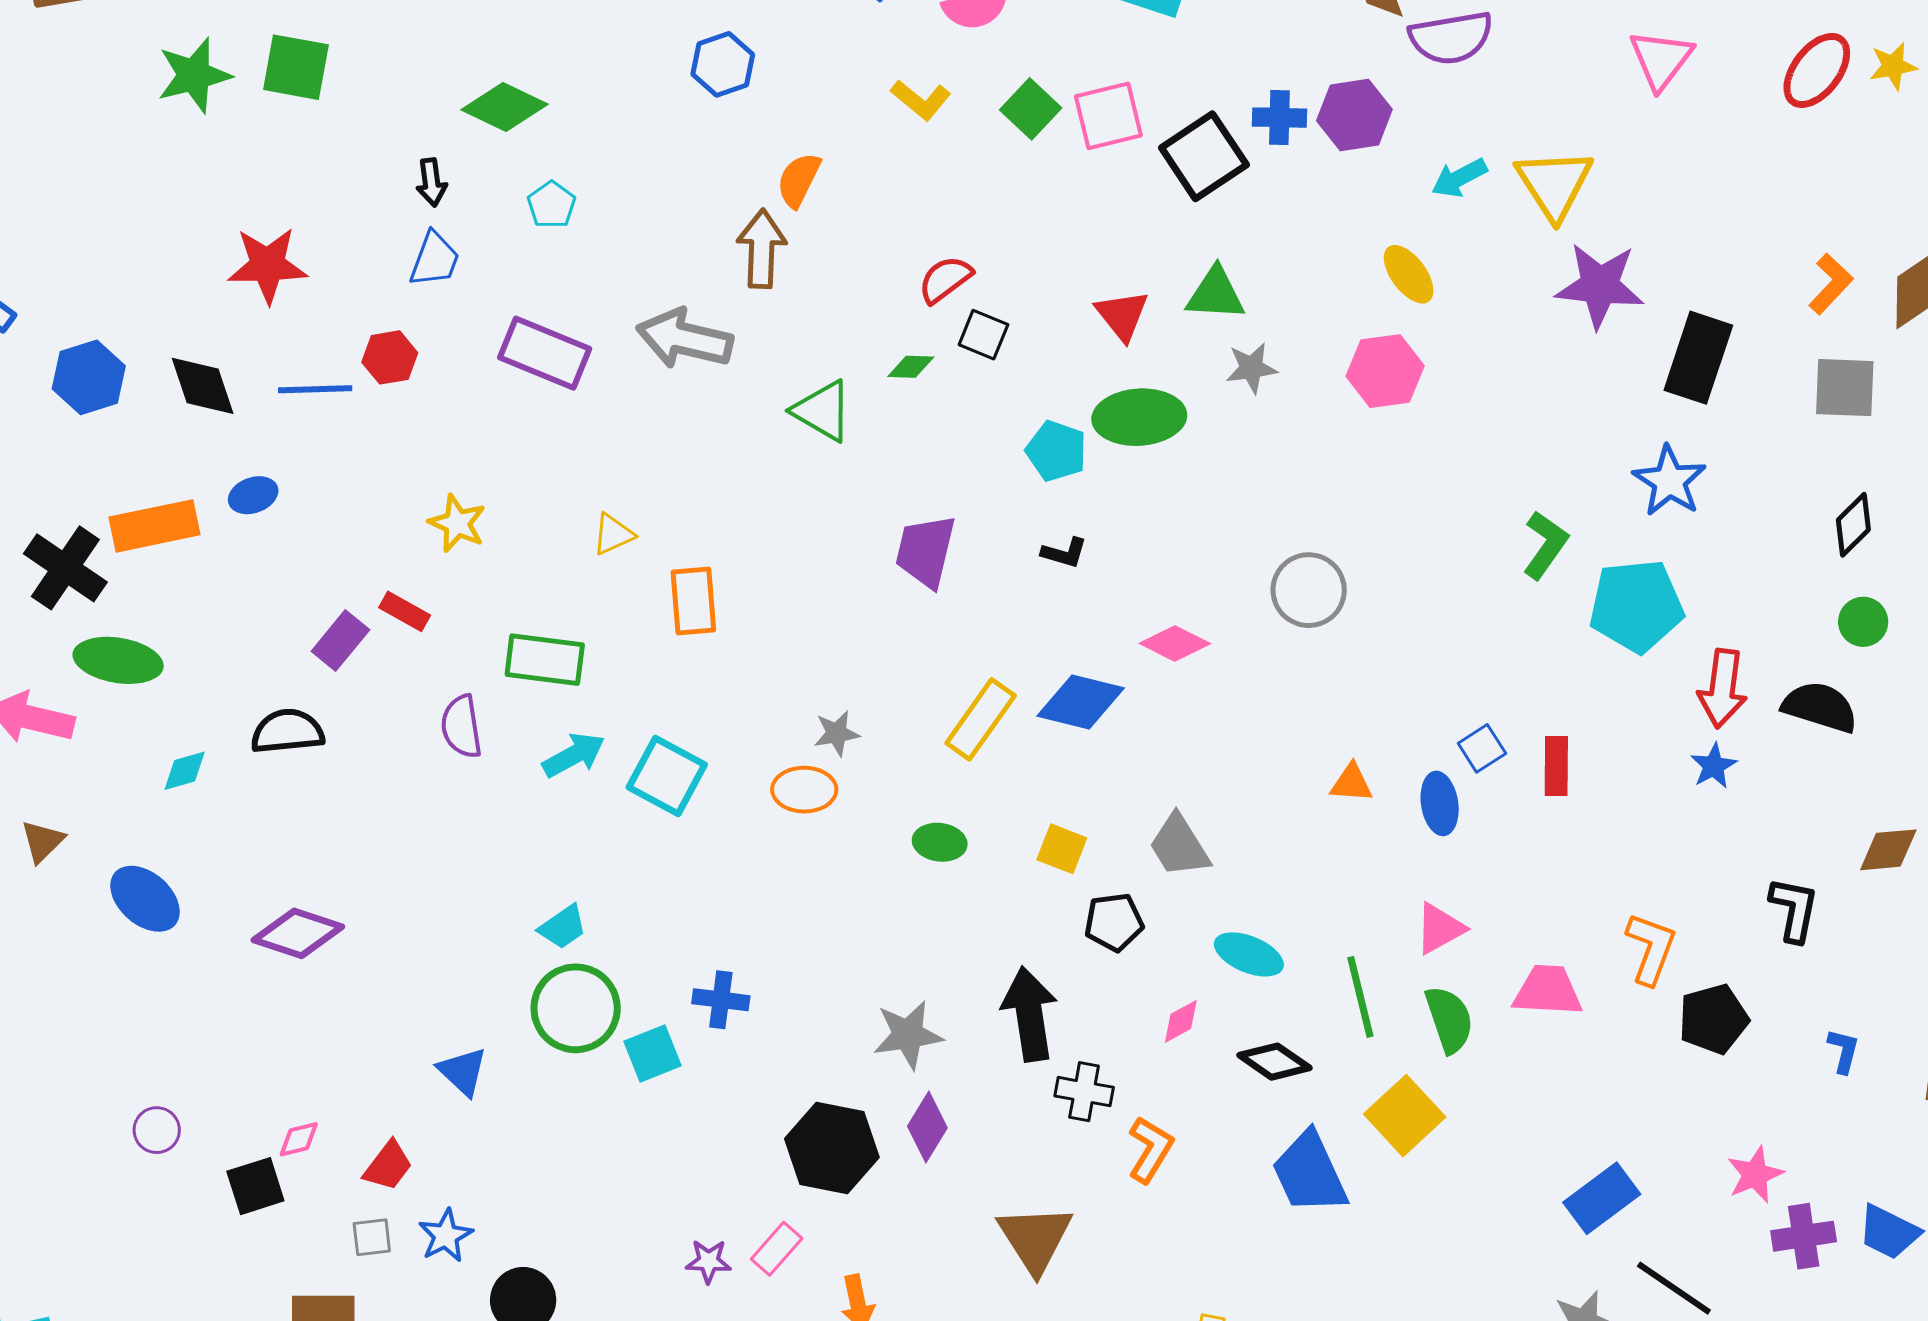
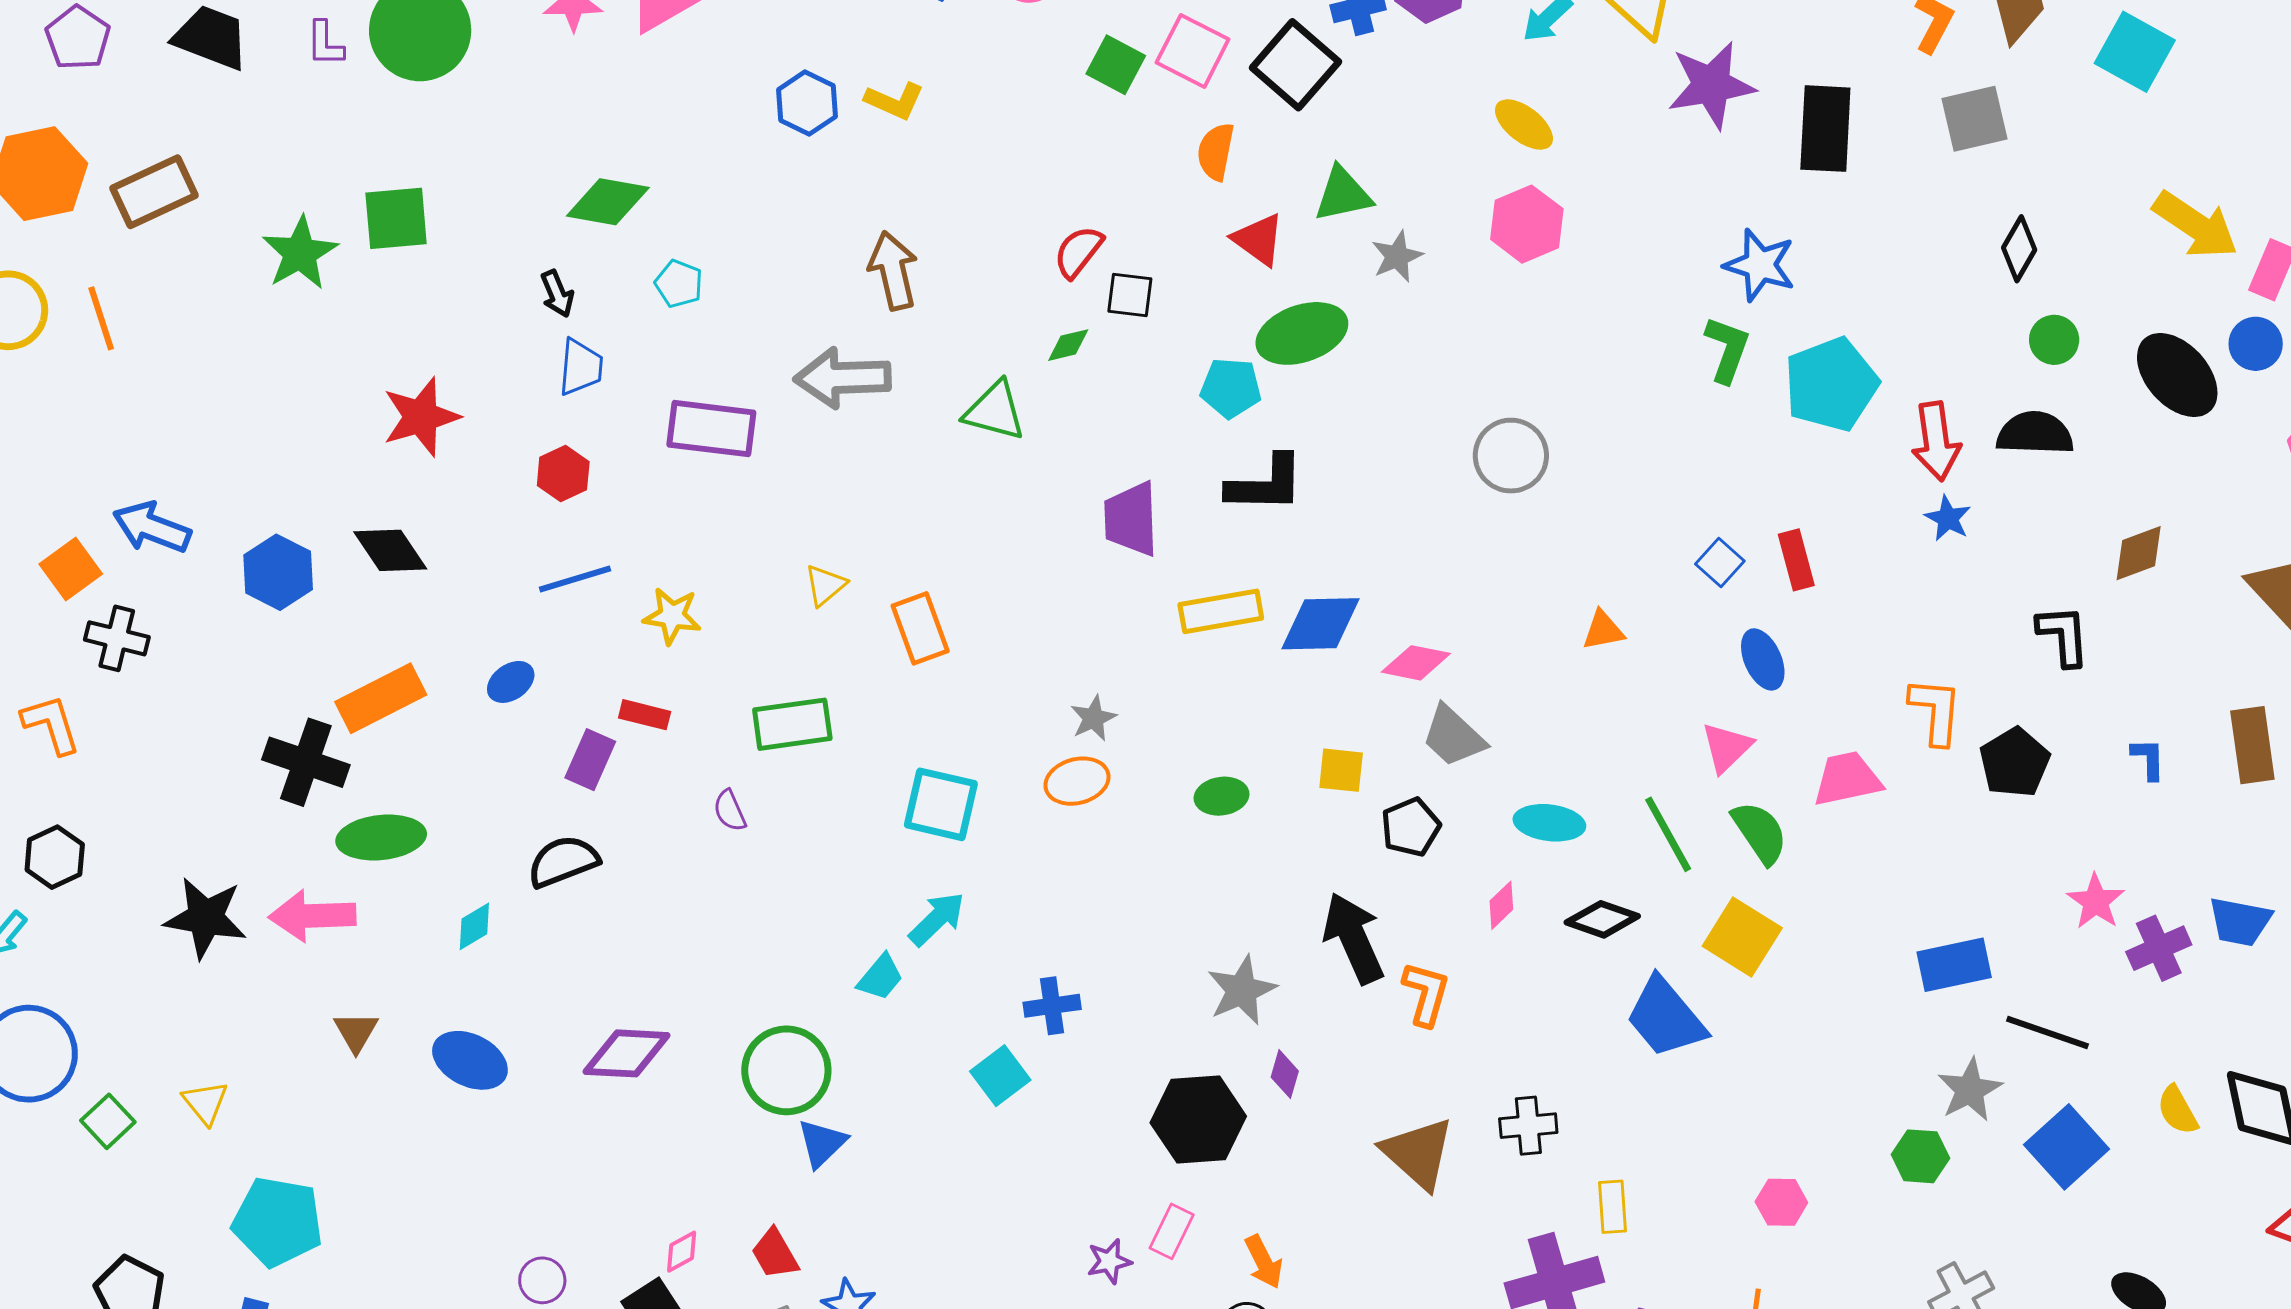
yellow L-shape: (921, 100) -> (895, 101), moved
pink square: (1108, 116) -> (1193, 51), turned -34
orange semicircle: (799, 180) -> (1216, 152), moved
blue line: (315, 389) -> (575, 579), moved
blue star: (1669, 481) -> (1760, 265), moved
blue ellipse: (253, 495) -> (511, 682), moved
black L-shape: (1064, 553) -> (1265, 484), size x1.8
pink diamond: (1175, 644) -> (1416, 663), moved
yellow rectangle: (981, 719) -> (1221, 611), moved, turned 60
purple semicircle: (461, 727) -> (730, 811), size x0.7
cyan arrow: (574, 755) -> (937, 919), moved
blue ellipse: (1440, 803) -> (1763, 659), moved
green circle: (576, 1008) -> (786, 1070), moved
blue triangle: (463, 1071) -> (822, 1143), turned 48
black cross: (1084, 1092) -> (1528, 1126), moved
purple diamond: (927, 1127) -> (1285, 1074), size x0.7
orange L-shape: (1150, 1149) -> (1426, 994), moved
red trapezoid: (388, 1166) -> (775, 1254), turned 128
blue rectangle: (1602, 1198) -> (1954, 965), turned 40

